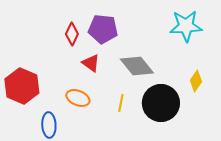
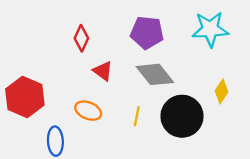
purple pentagon: (103, 29) -> (147, 33), moved

